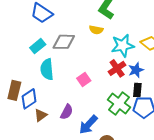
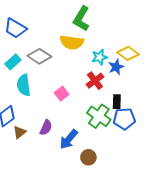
yellow semicircle: (96, 30) -> (72, 42), size x1.6
gray diamond: (64, 42) -> (39, 56), turned 35
cyan star: (123, 46) -> (100, 57), size x0.7
blue star: (136, 70) -> (116, 67), moved

